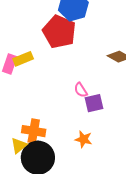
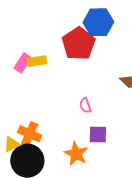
purple square: (94, 103) -> (98, 135), moved
orange star: (84, 139) -> (76, 154), size x1.4

